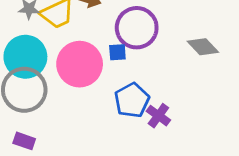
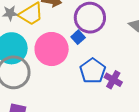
blue square: (117, 52) -> (78, 37), turned -32

